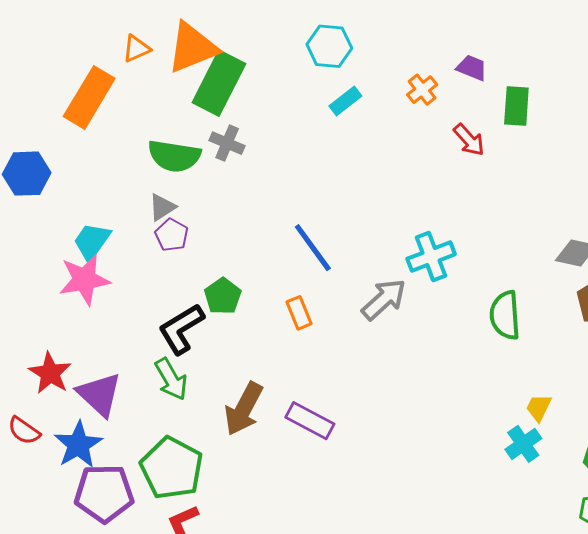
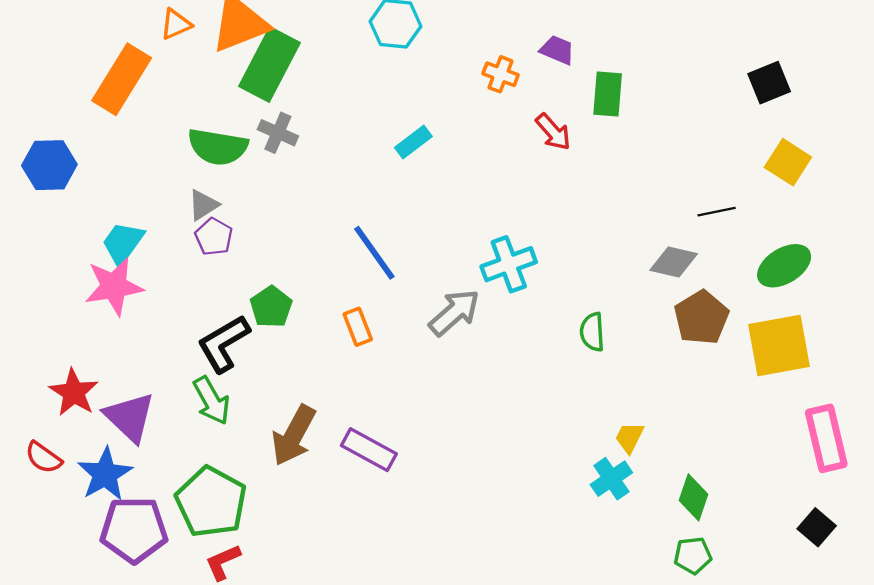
orange cross: (422, 90) -> (501, 74), turned -32
cyan rectangle: (345, 101) -> (413, 142), moved
green semicircle: (505, 315) -> (592, 332), size x0.7

